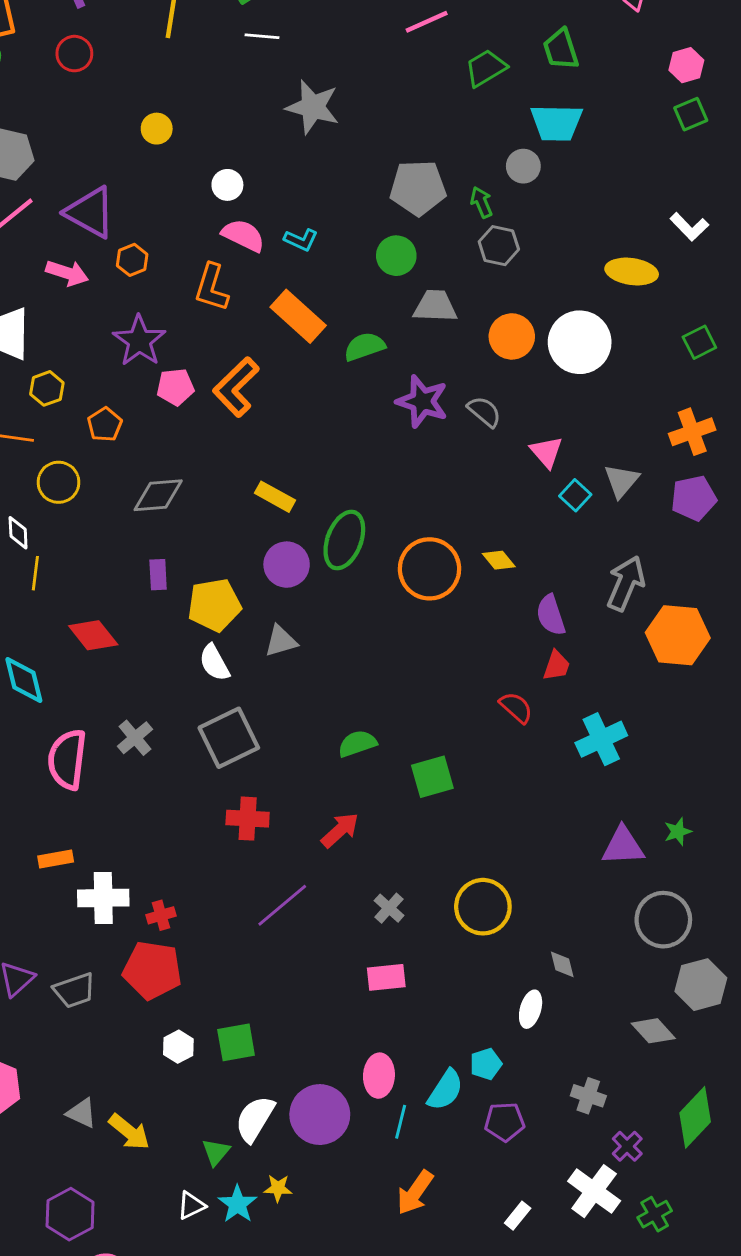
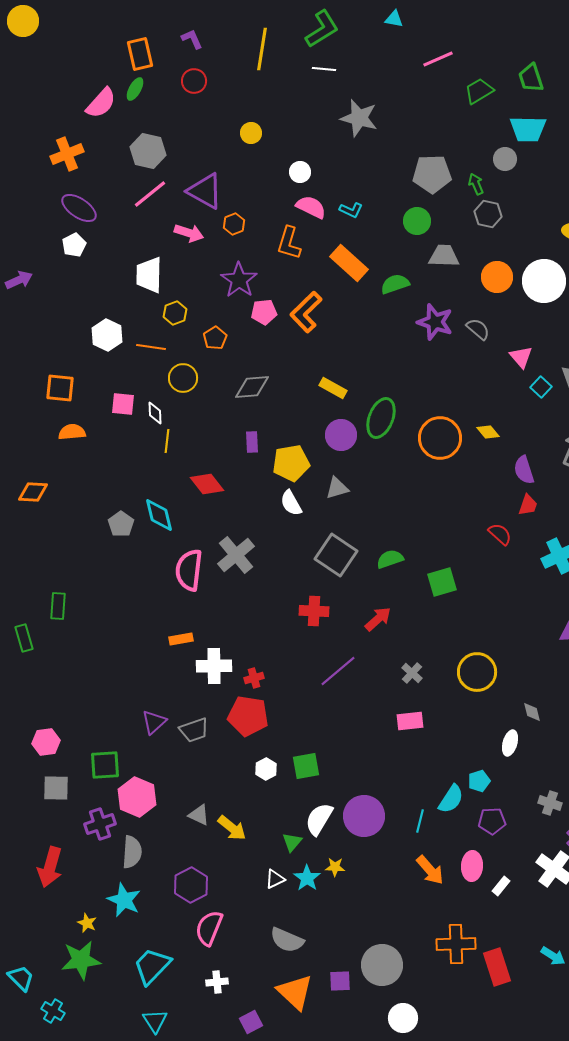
gray cross: (135, 738) -> (236, 555), size x1.5
gray square: (229, 738) -> (336, 555), moved, turned -30
pink ellipse: (379, 1076) -> (472, 866), moved
orange arrow: (415, 1192) -> (430, 870), turned -76

